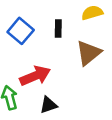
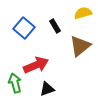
black rectangle: (58, 29) -> (55, 26), turned -32

